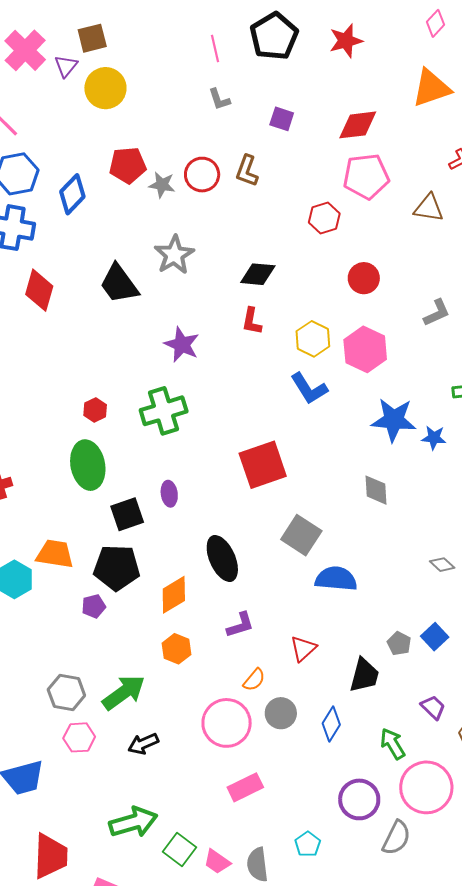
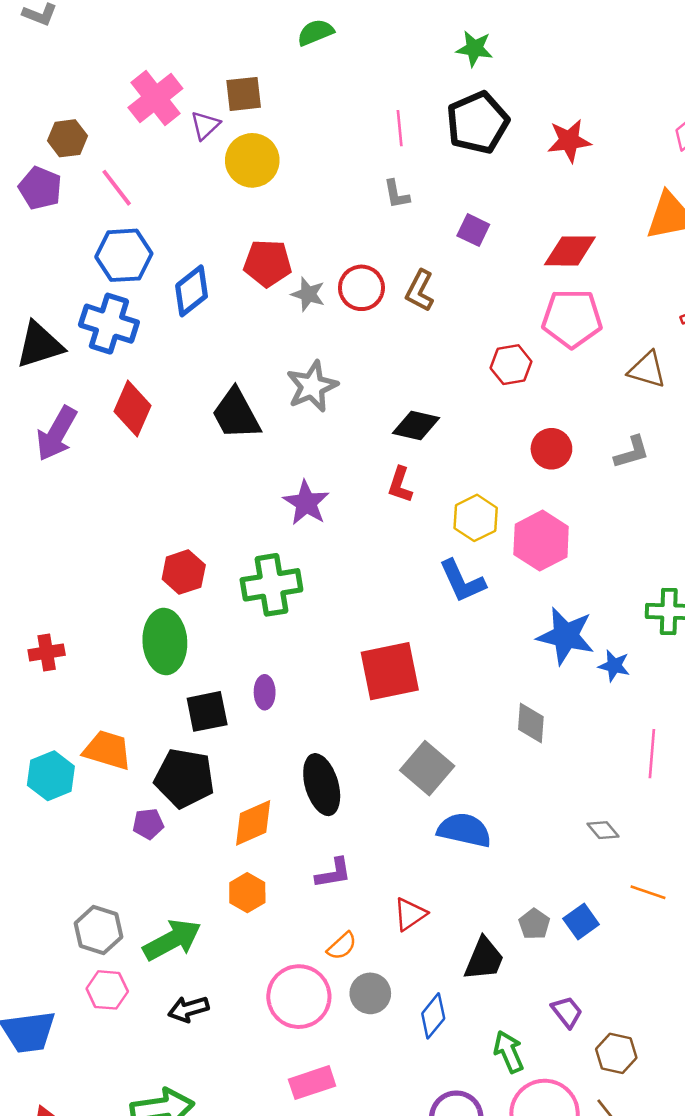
gray L-shape: (437, 313) -> (632, 452), moved
red hexagon: (95, 410) -> (184, 572), size x1.4

